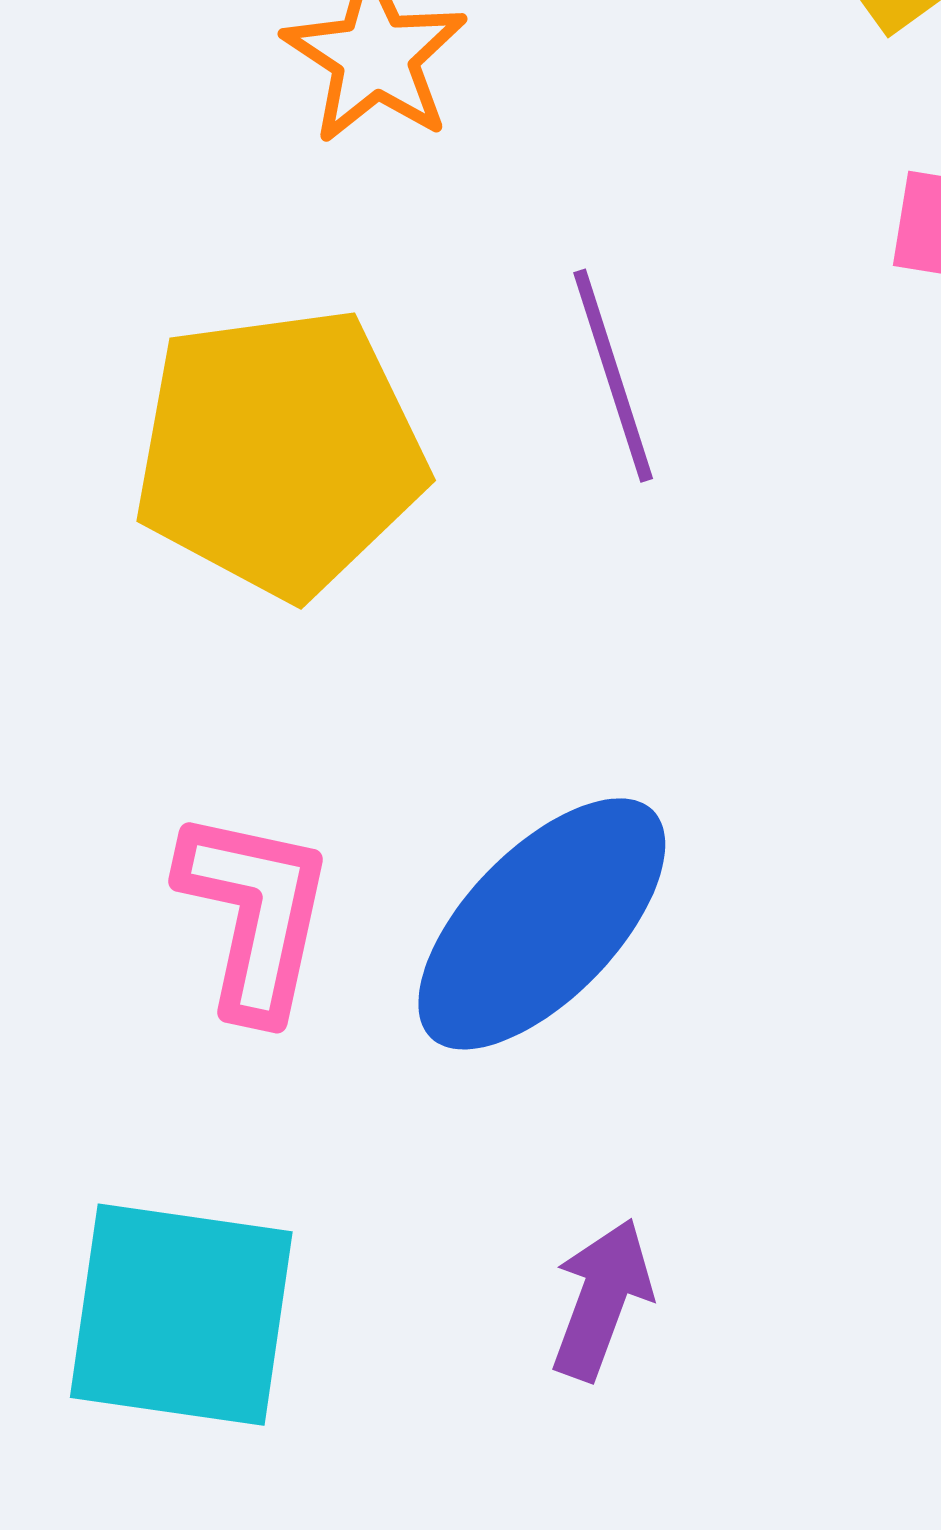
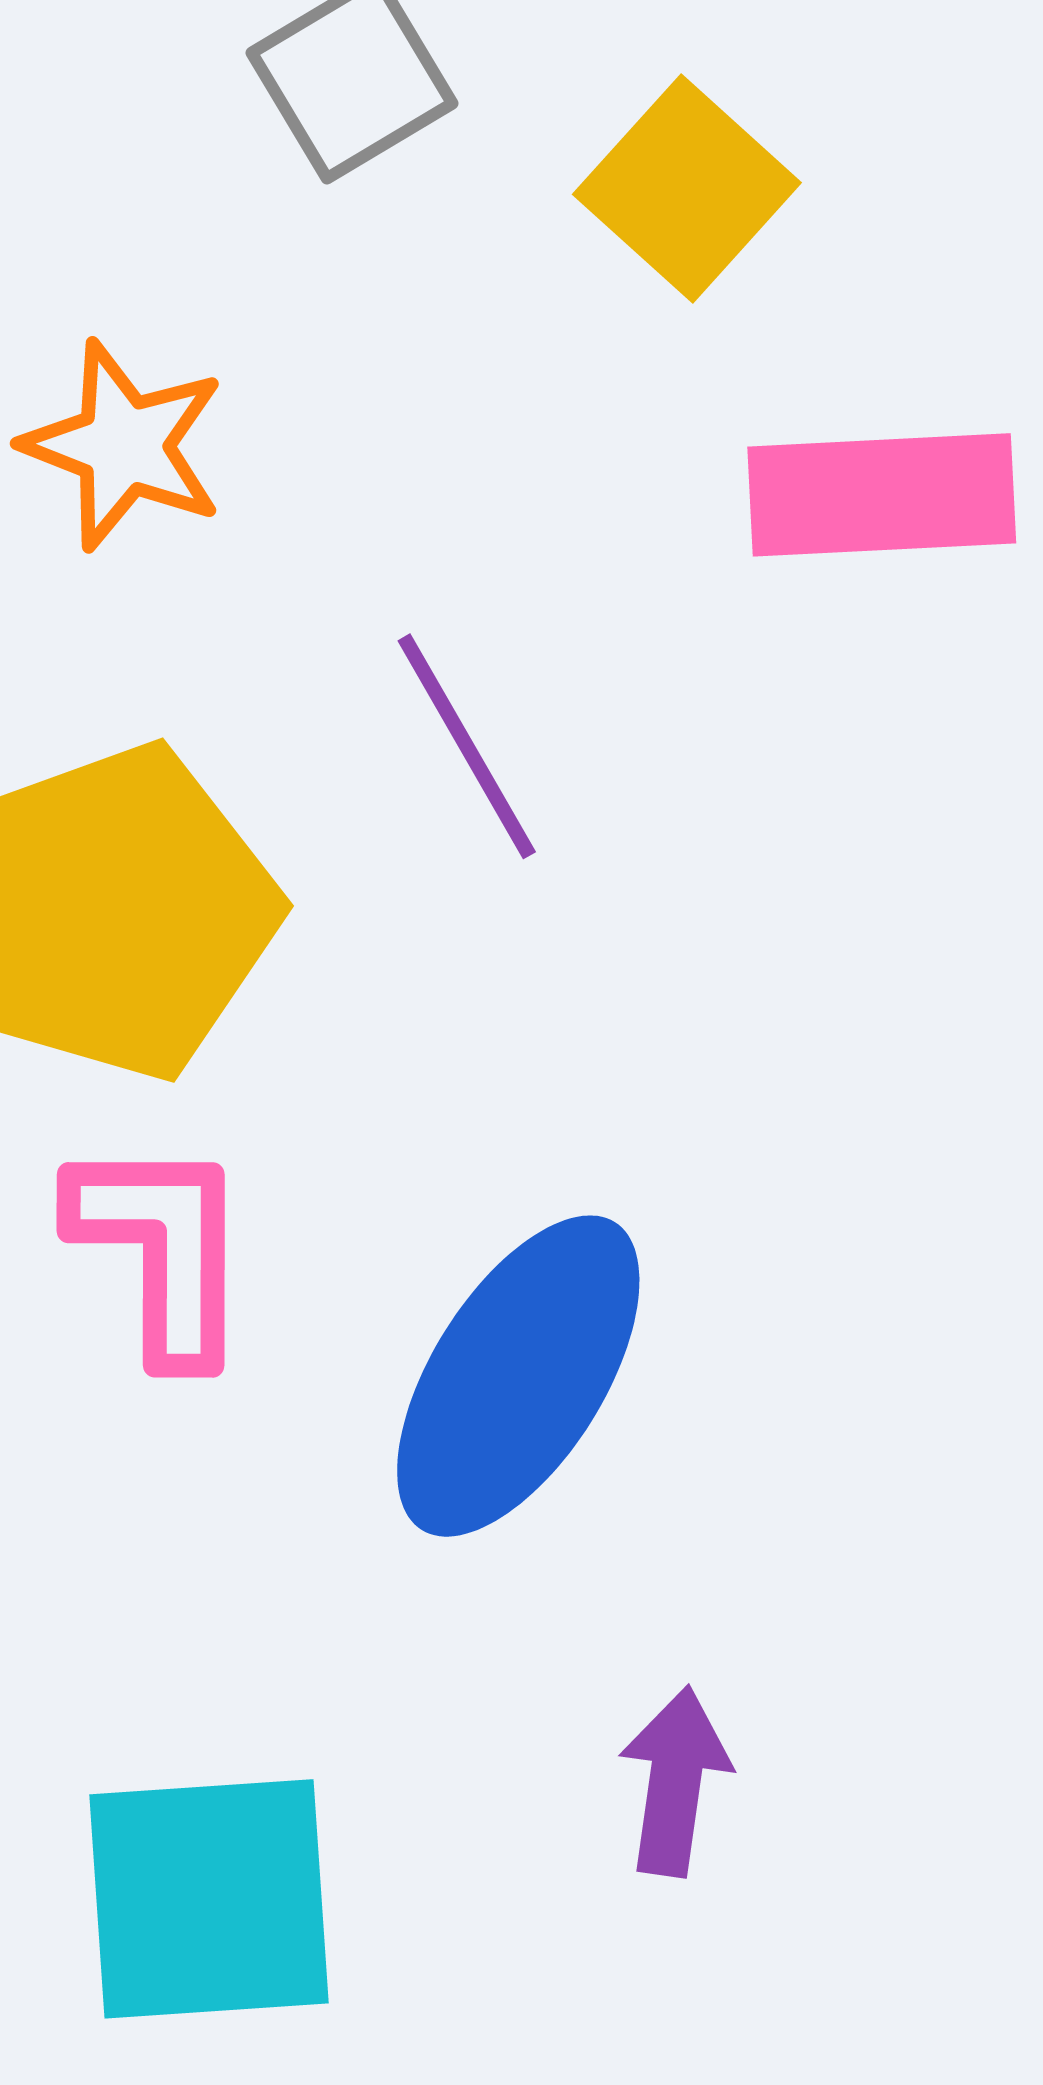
pink L-shape: (255, 914) -> (161, 1249), moved

